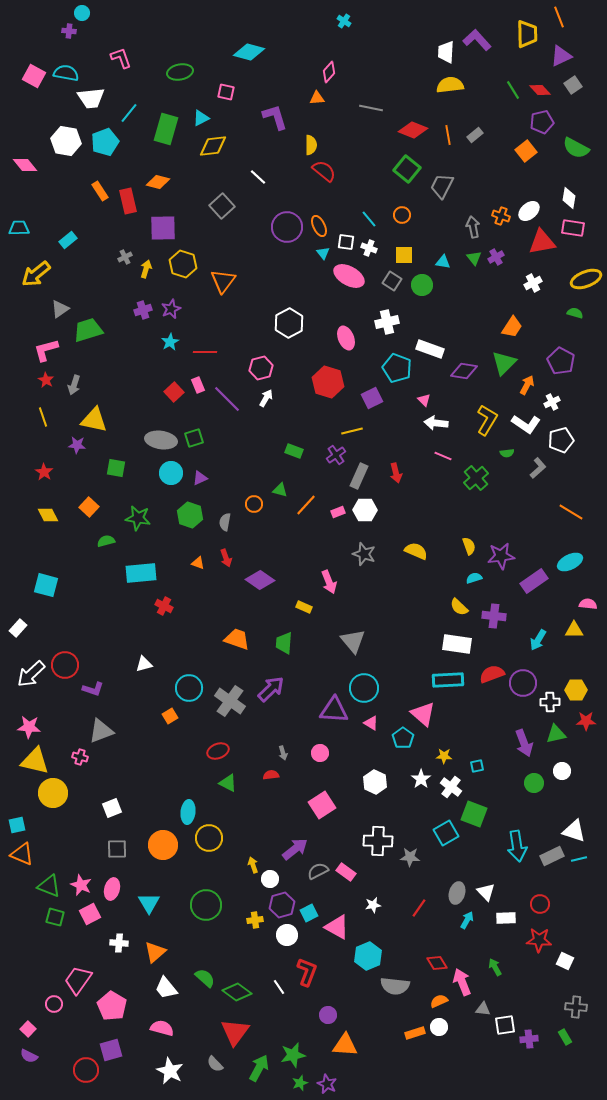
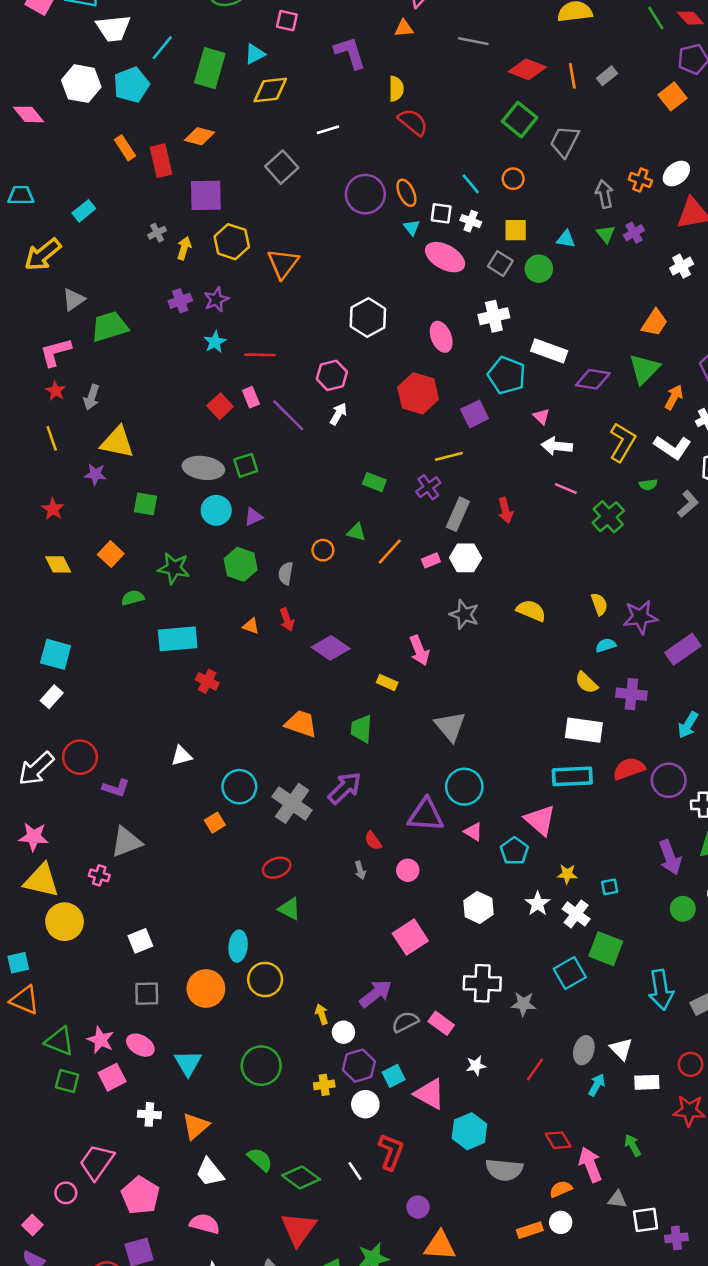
white line: (258, 177) -> (328, 130), turned -60
white rectangle: (18, 628) -> (52, 697), moved
red semicircle: (271, 775) -> (373, 841), moved, turned -119
pink ellipse: (112, 889) -> (140, 1045), turned -75

